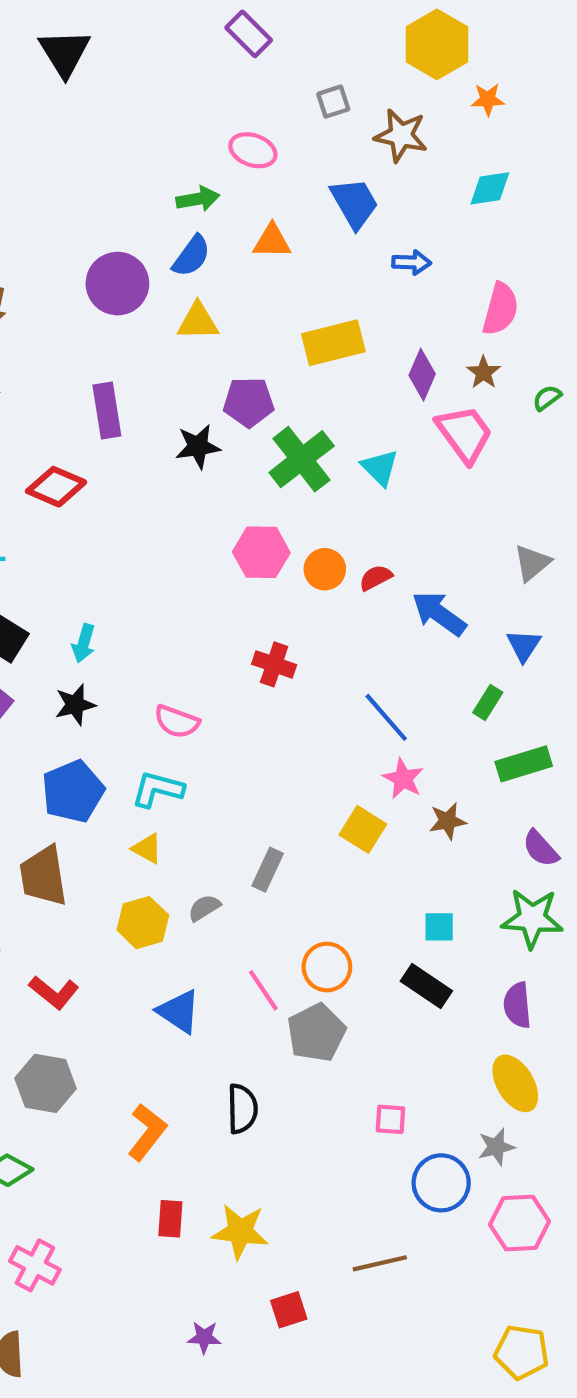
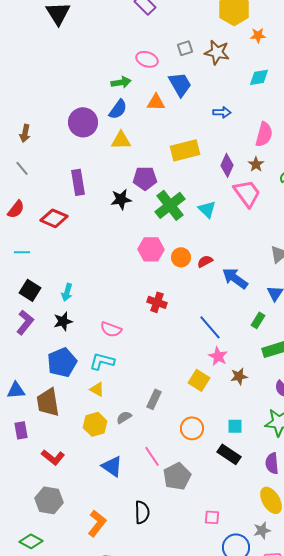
gray square: (333, 102) -> (185, 48), moved
blue trapezoid: (354, 203) -> (180, 84), moved
orange circle: (327, 967) -> (192, 428), moved

